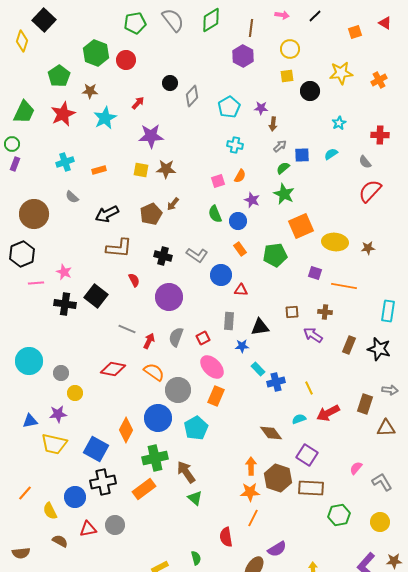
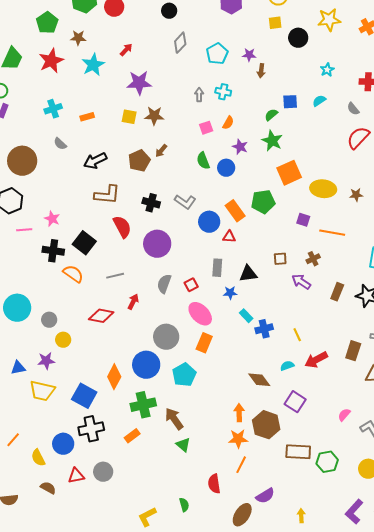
black circle: (170, 83) -> (169, 11), moved
gray arrow: (280, 146) -> (199, 95), moved, turned -48
orange rectangle: (240, 249) -> (235, 211), moved, size x1.5
red semicircle: (134, 280) -> (122, 227), size x1.6
brown cross: (325, 312) -> (313, 259), turned -32
gray line: (127, 329) -> (115, 276), turned -36
red arrow: (149, 341) -> (133, 302), moved
orange semicircle: (154, 372) -> (73, 274), moved
brown rectangle: (311, 488) -> (298, 452), moved
orange rectangle: (144, 489) -> (132, 436), size x0.7

